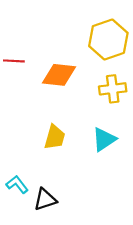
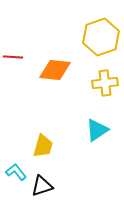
yellow trapezoid: (55, 137) -> (43, 146), moved

